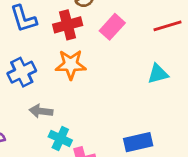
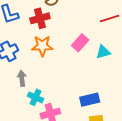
pink rectangle: (112, 27) -> (80, 43), moved
gray arrow: (41, 111) -> (22, 78), turned 77

